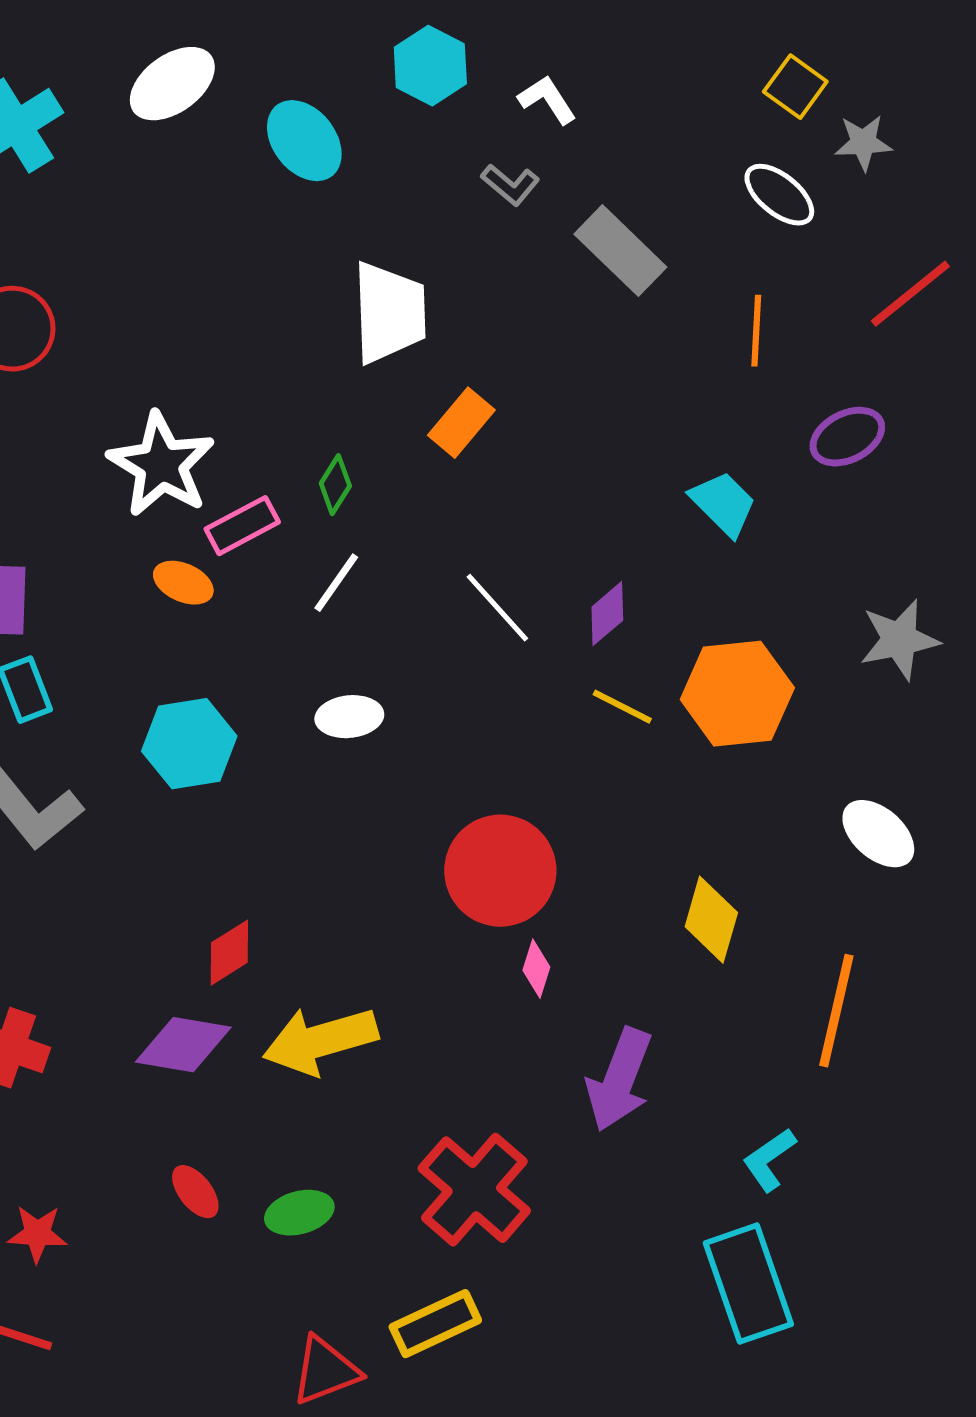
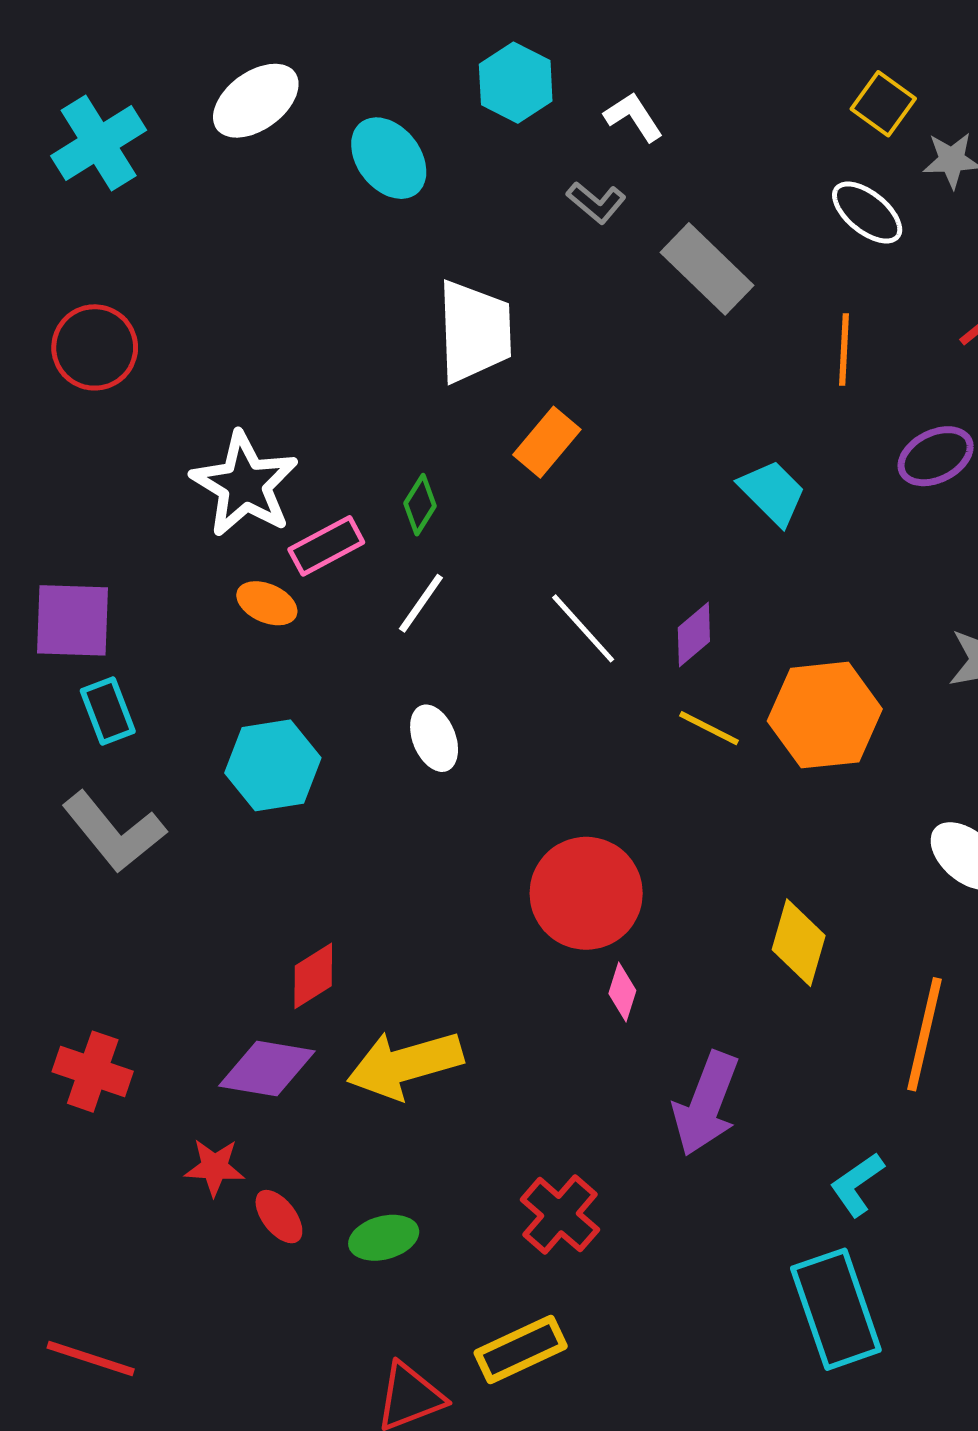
cyan trapezoid: (723, 504) -> (772, 492), moved
white ellipse: (349, 717) -> (434, 738), turned 74
red cross: (474, 1190) -> (560, 1215), size x0.7
red star: (37, 1234) -> (215, 1167), moved

